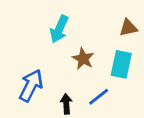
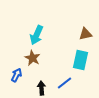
brown star: (83, 59) -> (32, 58), moved
blue arrow: (31, 86) -> (16, 75), size x0.6

